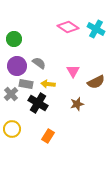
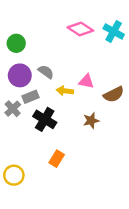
pink triangle: (73, 71) -> (86, 81), turned -48
gray rectangle: (26, 84) -> (30, 97), turned -32
yellow arrow: (48, 84) -> (65, 91), moved
yellow circle: (12, 129) -> (14, 175), moved

